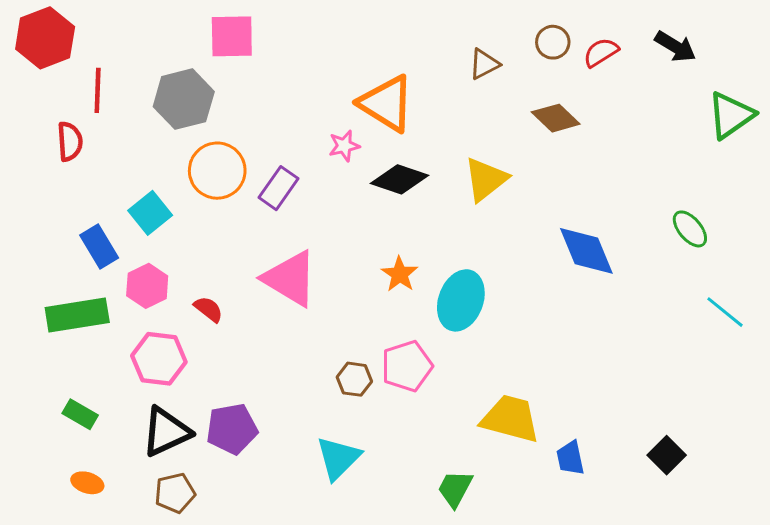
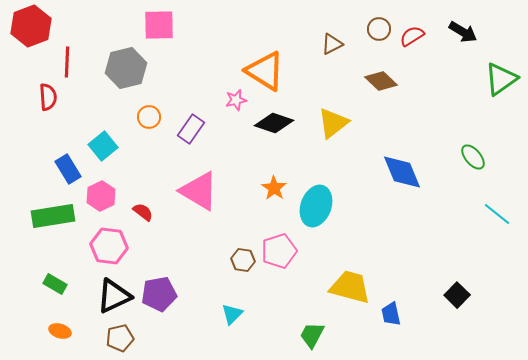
orange circle: (217, 171) -> (149, 117), size x0.6
black square: (667, 455) -> (457, 295), moved
cyan triangle: (338, 458) -> (232, 314), size x0.7

